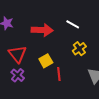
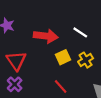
yellow square: (46, 61) -> (63, 57), moved
red line: (59, 74) -> (61, 87), turned -40

